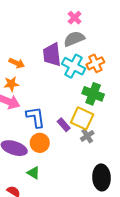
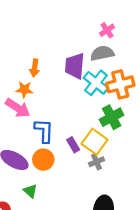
orange arrow: (17, 63) -> (35, 68), turned 63
orange cross: (95, 63) -> (120, 84), size x1.4
green cross: (93, 94) -> (112, 117), turned 30

